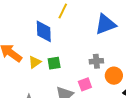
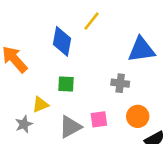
gray cross: (96, 61) -> (120, 83), moved
yellow triangle: (35, 62) -> (40, 105), moved

